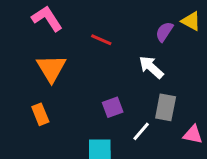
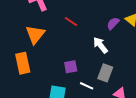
orange rectangle: (40, 114) -> (23, 63), size x1.5
white line: (141, 131) -> (87, 86), turned 64

